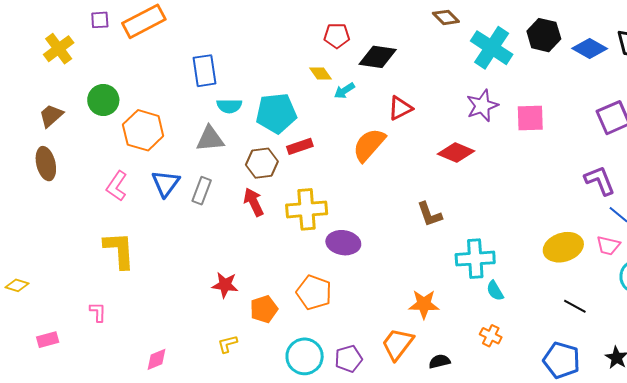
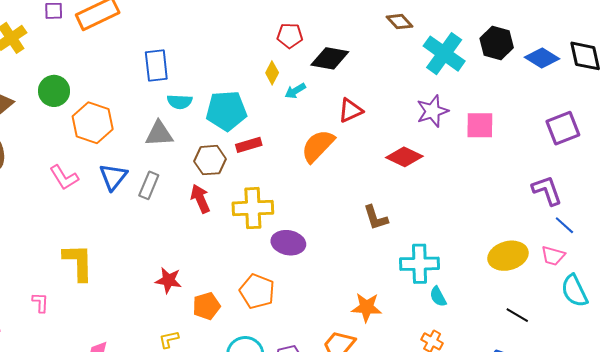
yellow diamond: (320, 74) -> (272, 73), turned 60
pink L-shape: (117, 186) -> (64, 177), turned -68
yellow L-shape: (119, 250) -> (78, 262), moved

